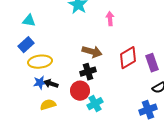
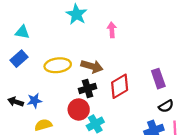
red diamond: (128, 58) -> (120, 86), moved
yellow ellipse: (40, 62) -> (58, 65), moved
black arrow: (51, 84) -> (16, 102), moved

